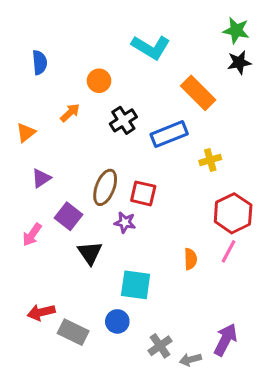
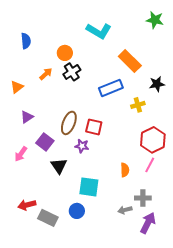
black star: (239, 62) -> (157, 84), moved
black cross: (123, 120) -> (72, 72), moved
gray cross: (160, 346) -> (143, 198), moved, turned 35
gray arrow: (190, 360) -> (125, 210), moved

